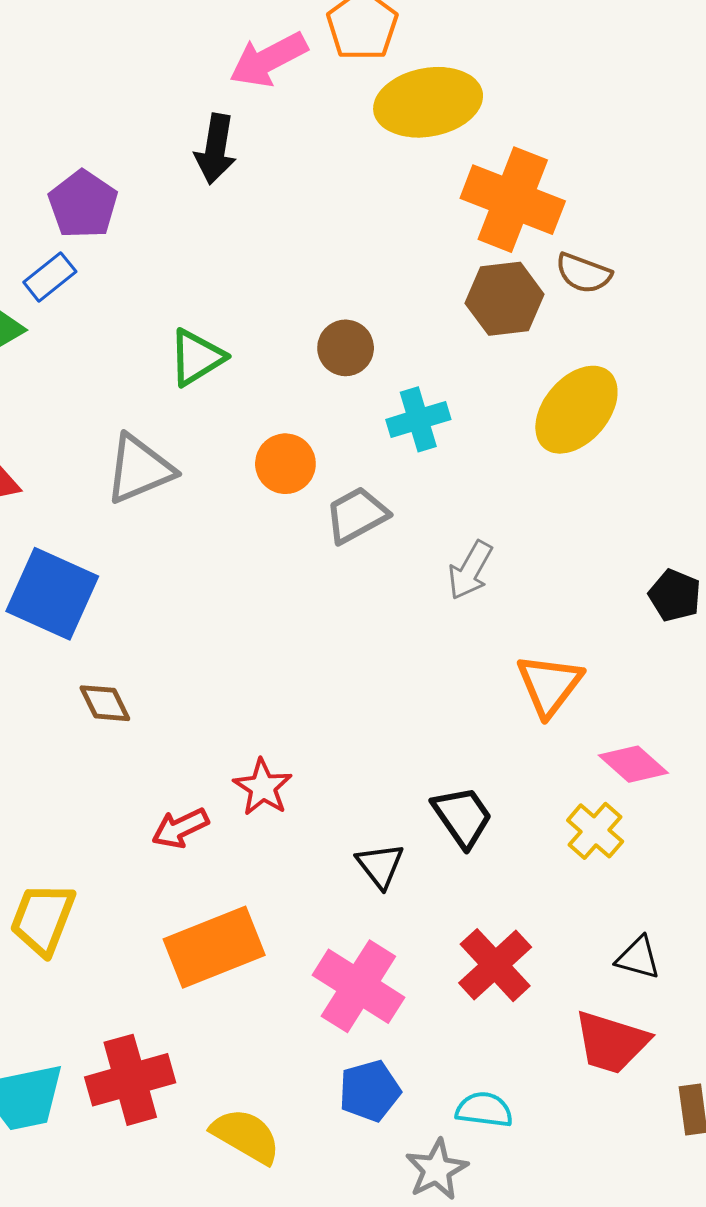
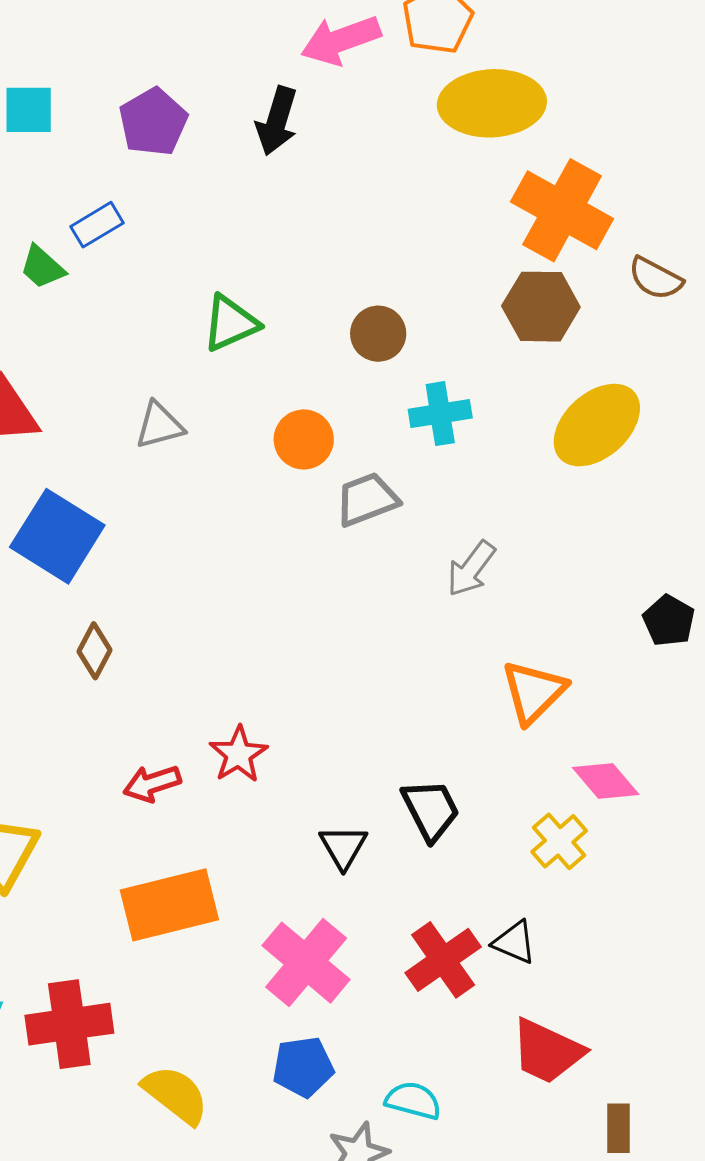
purple pentagon: (83, 204) -> (153, 122), moved
brown semicircle: (584, 273) -> (655, 278), moved
gray triangle: (139, 469) -> (159, 425), size x0.7
brown diamond: (105, 703) -> (94, 651), turned 46
black triangle: (638, 958) -> (514, 942), moved

